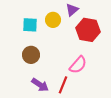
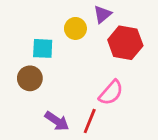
cyan square: (30, 25) -> (43, 48), moved
brown circle: (31, 55) -> (30, 78), moved

